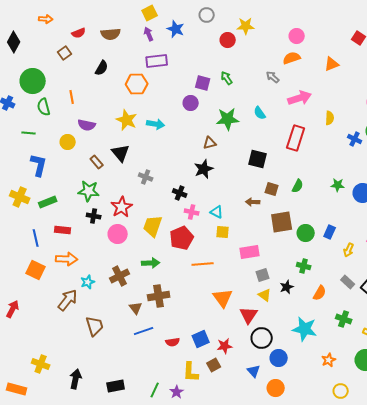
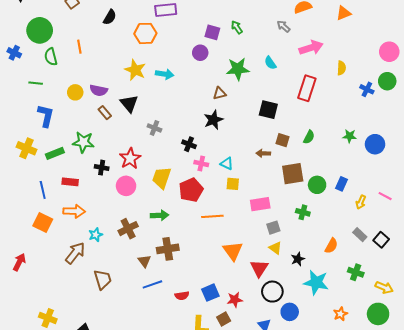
purple semicircle: (87, 125) -> (99, 90), moved
green star: (89, 191) -> (83, 142), moved
green cross: (304, 266) -> (303, 212), moved
black star: (287, 287) -> (298, 259), moved

